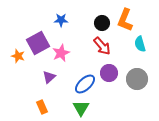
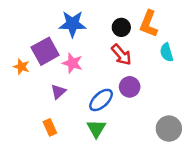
blue star: (61, 20) -> (72, 24), size x1.6
pink star: (61, 53) -> (72, 63), turned -30
gray circle: (137, 79) -> (169, 129), moved

